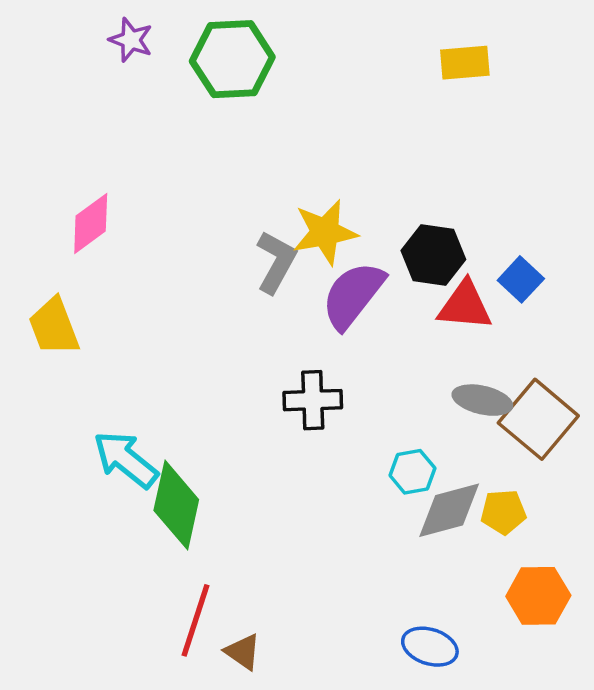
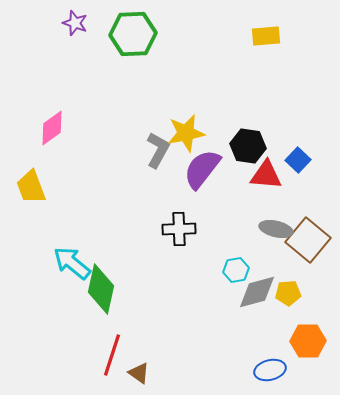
blue ellipse: (430, 647) -> (270, 370), moved, turned -32

